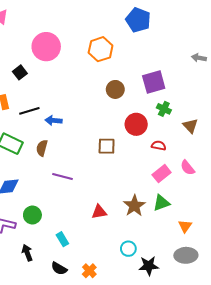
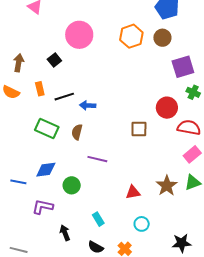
brown circle: (115, 89) -> (162, 38), moved
red semicircle: (159, 146) -> (189, 128), size x1.6
green circle: (32, 215) -> (72, 185), moved
cyan circle: (128, 249) -> (142, 224), moved

